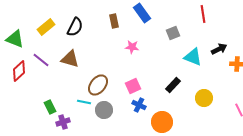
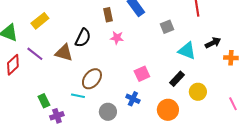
black semicircle: (75, 27) -> (83, 38), moved
pink star: (132, 47) -> (117, 38), moved
black rectangle: (173, 85) -> (177, 79), moved
pink square: (133, 86) -> (142, 74), moved
gray circle: (104, 110) -> (108, 112), moved
orange circle: (162, 122) -> (168, 110), moved

